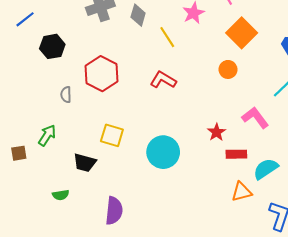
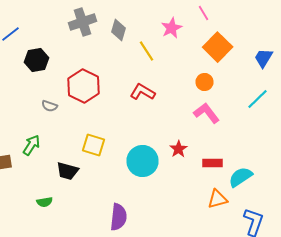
gray semicircle: (66, 95) -> (50, 106), turned -70
pink L-shape: (255, 118) -> (206, 113), moved
red star: (217, 132) -> (178, 149), moved
purple semicircle: (114, 211) -> (118, 217), moved

